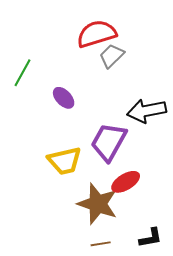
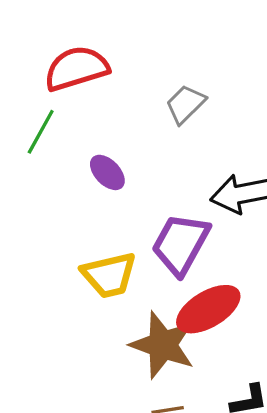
red semicircle: (97, 34) -> (76, 68), moved
red ellipse: (126, 182) -> (208, 309), size x1.4

